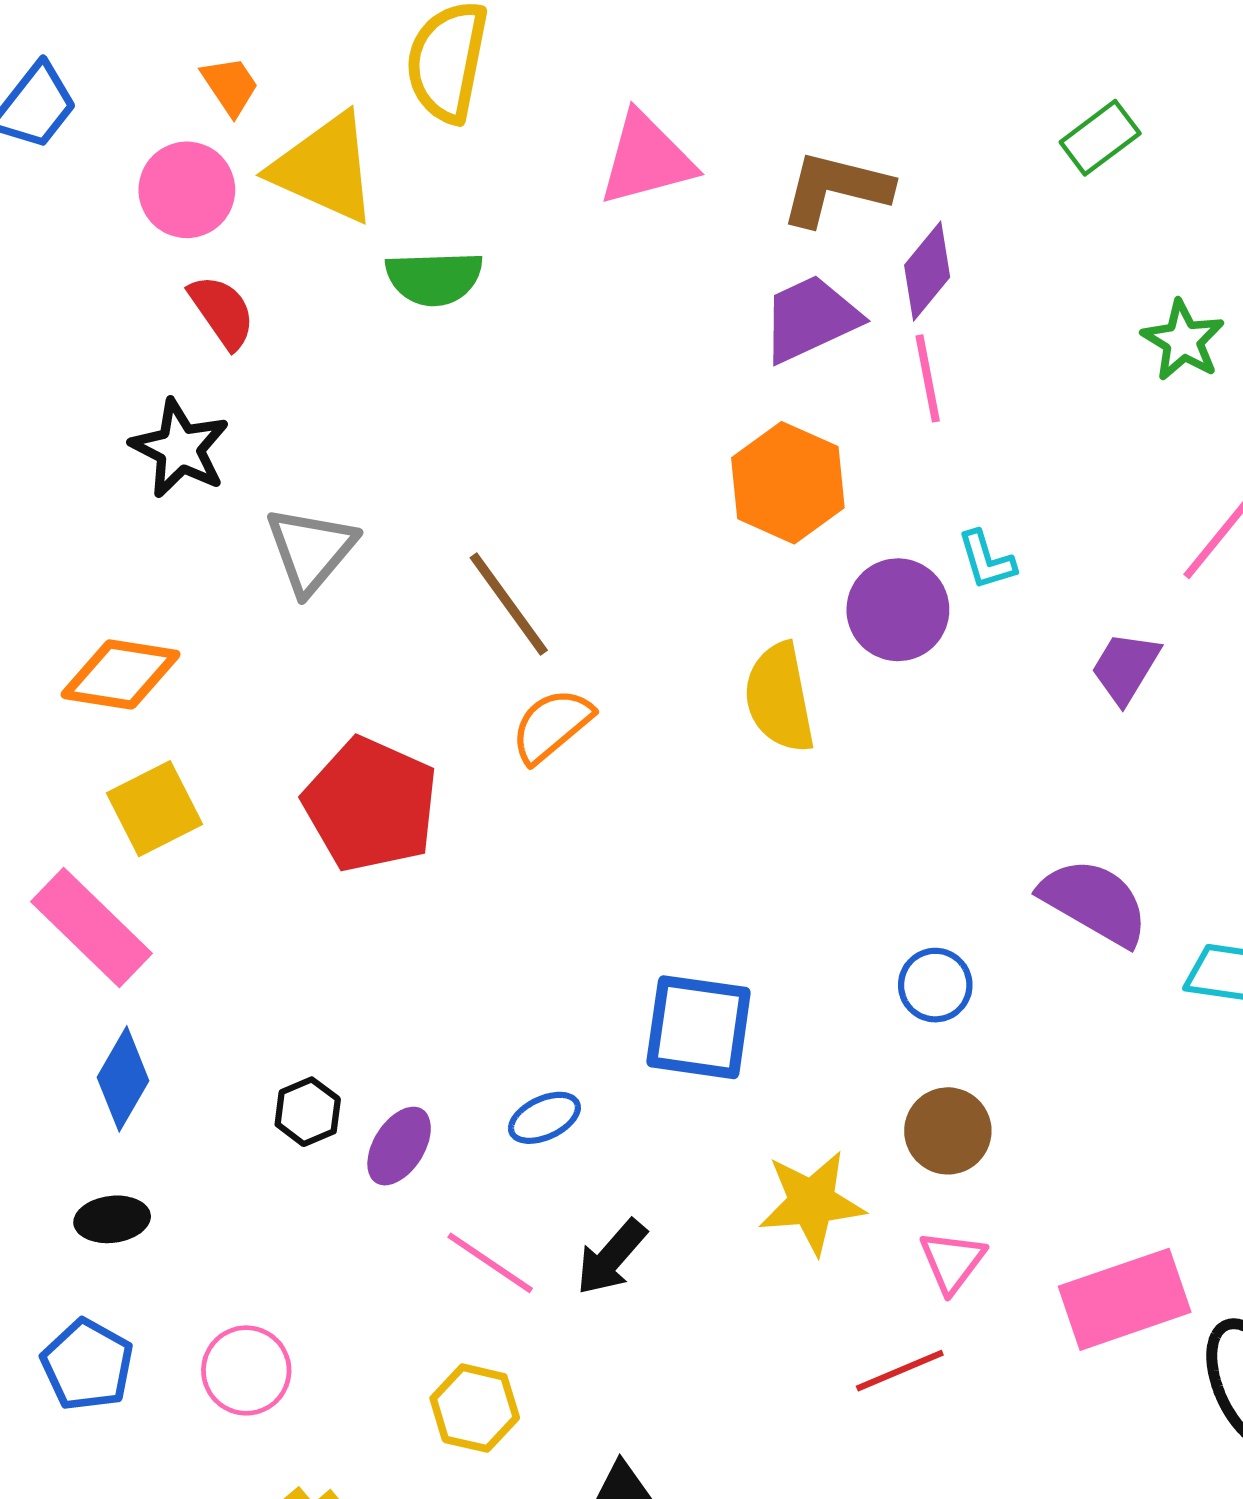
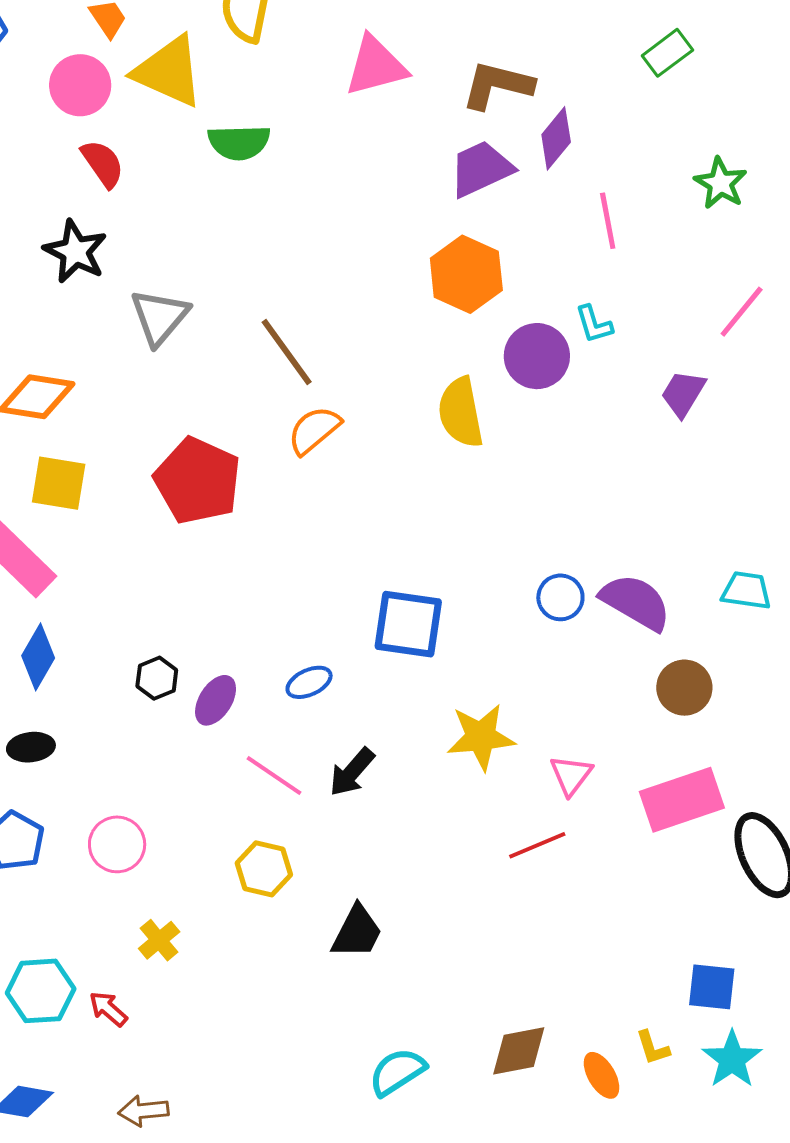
pink line: (928, 378) -> (608, 221), moved
yellow square: (154, 809) -> (59, 483), turned 36
purple semicircle: (1094, 902) -> (636, 602), moved
brown circle: (948, 1131) -> (684, 688), moved

